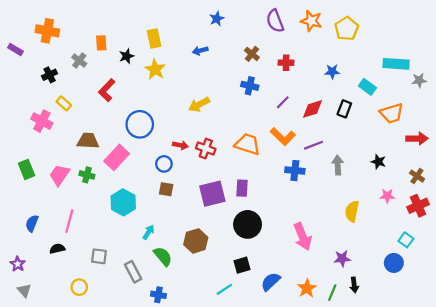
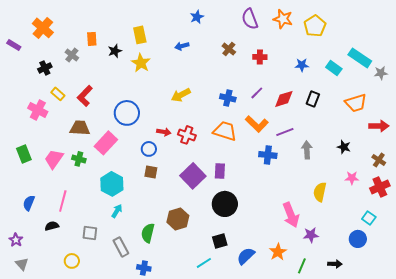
orange cross: (47, 31) -> (43, 28), turned 30
cyan rectangle: (396, 64) -> (360, 58), turned 30
blue cross: (250, 86) -> (228, 98), moved
cyan rectangle: (367, 87) -> (334, 68), moved
red L-shape: (107, 90) -> (85, 96), moved
purple square: (212, 194) -> (193, 176), turned -30
cyan arrow: (149, 232) -> (117, 211), moved
pink arrow: (303, 237) -> (291, 215), moved
green semicircle: (163, 256) -> (148, 233), turned -126
black arrow: (354, 285) -> (335, 264), moved, turned -80
orange star: (307, 288) -> (278, 252), moved

